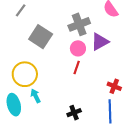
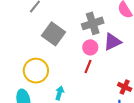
cyan arrow: (36, 96) -> (60, 93), moved, turned 40

